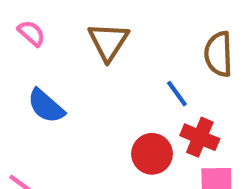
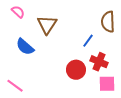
brown triangle: (108, 42) -> (47, 25), moved
blue line: (177, 94) -> (88, 41), turned 72

